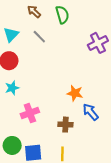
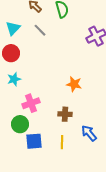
blue arrow: (91, 112) -> (89, 133), moved
green circle: (12, 145) -> (20, 124), moved

